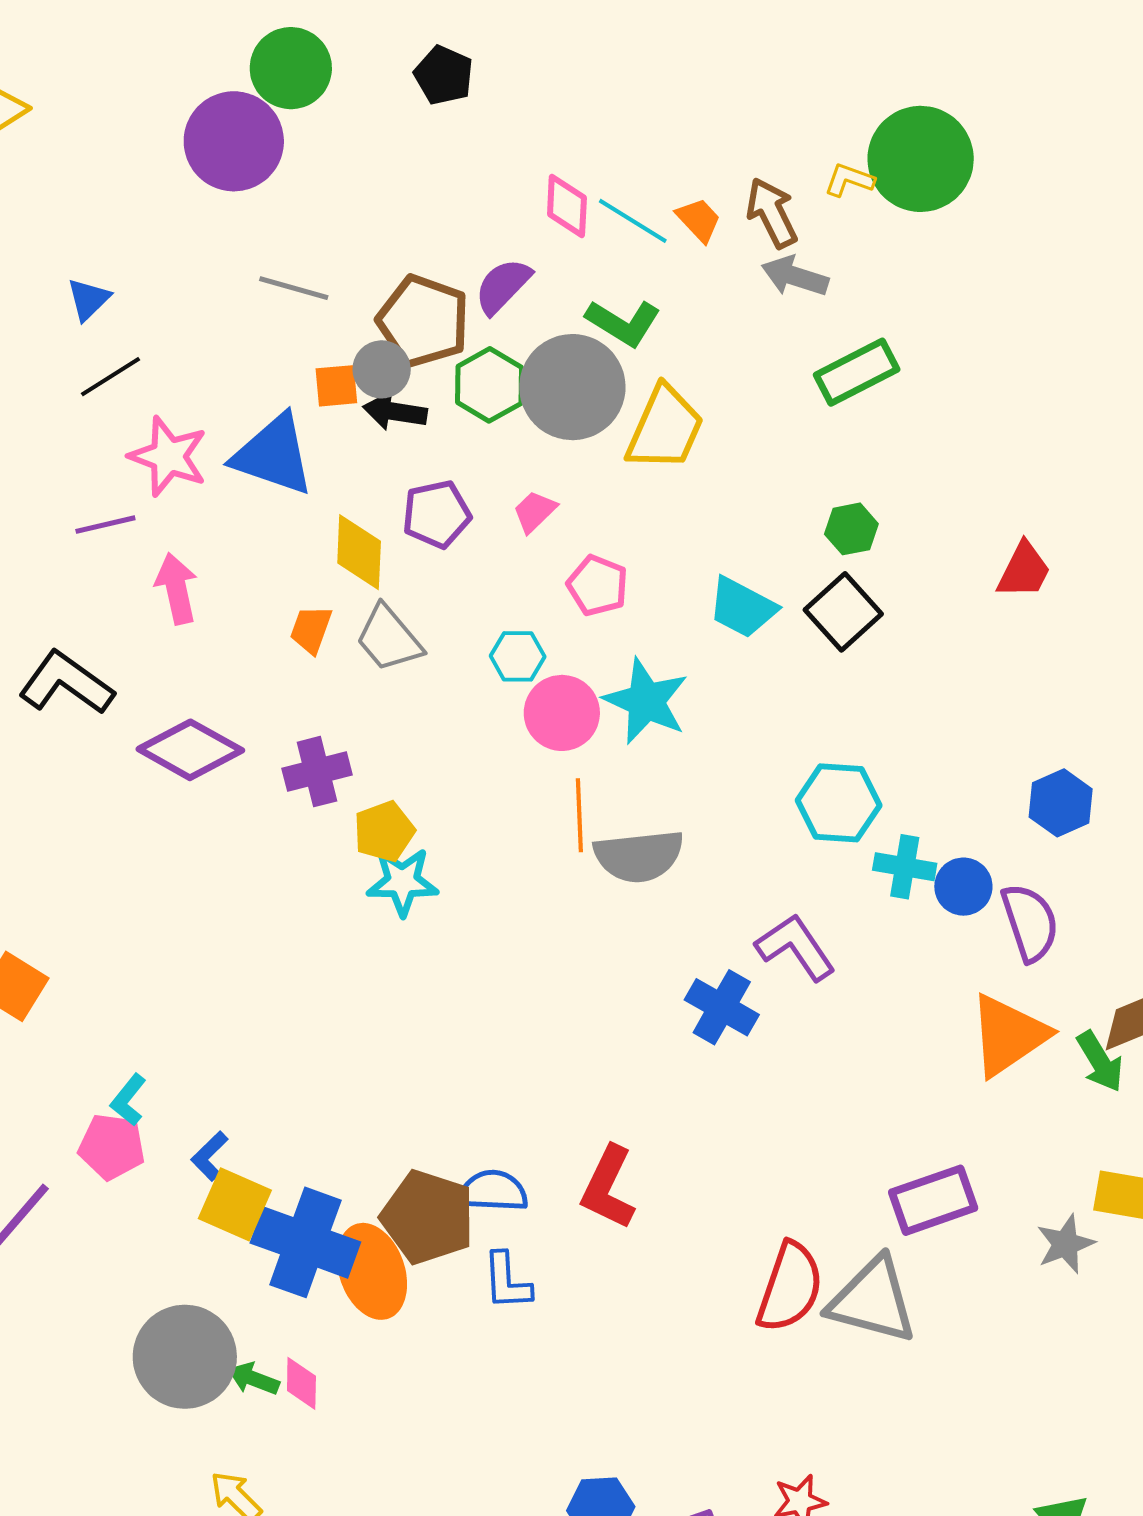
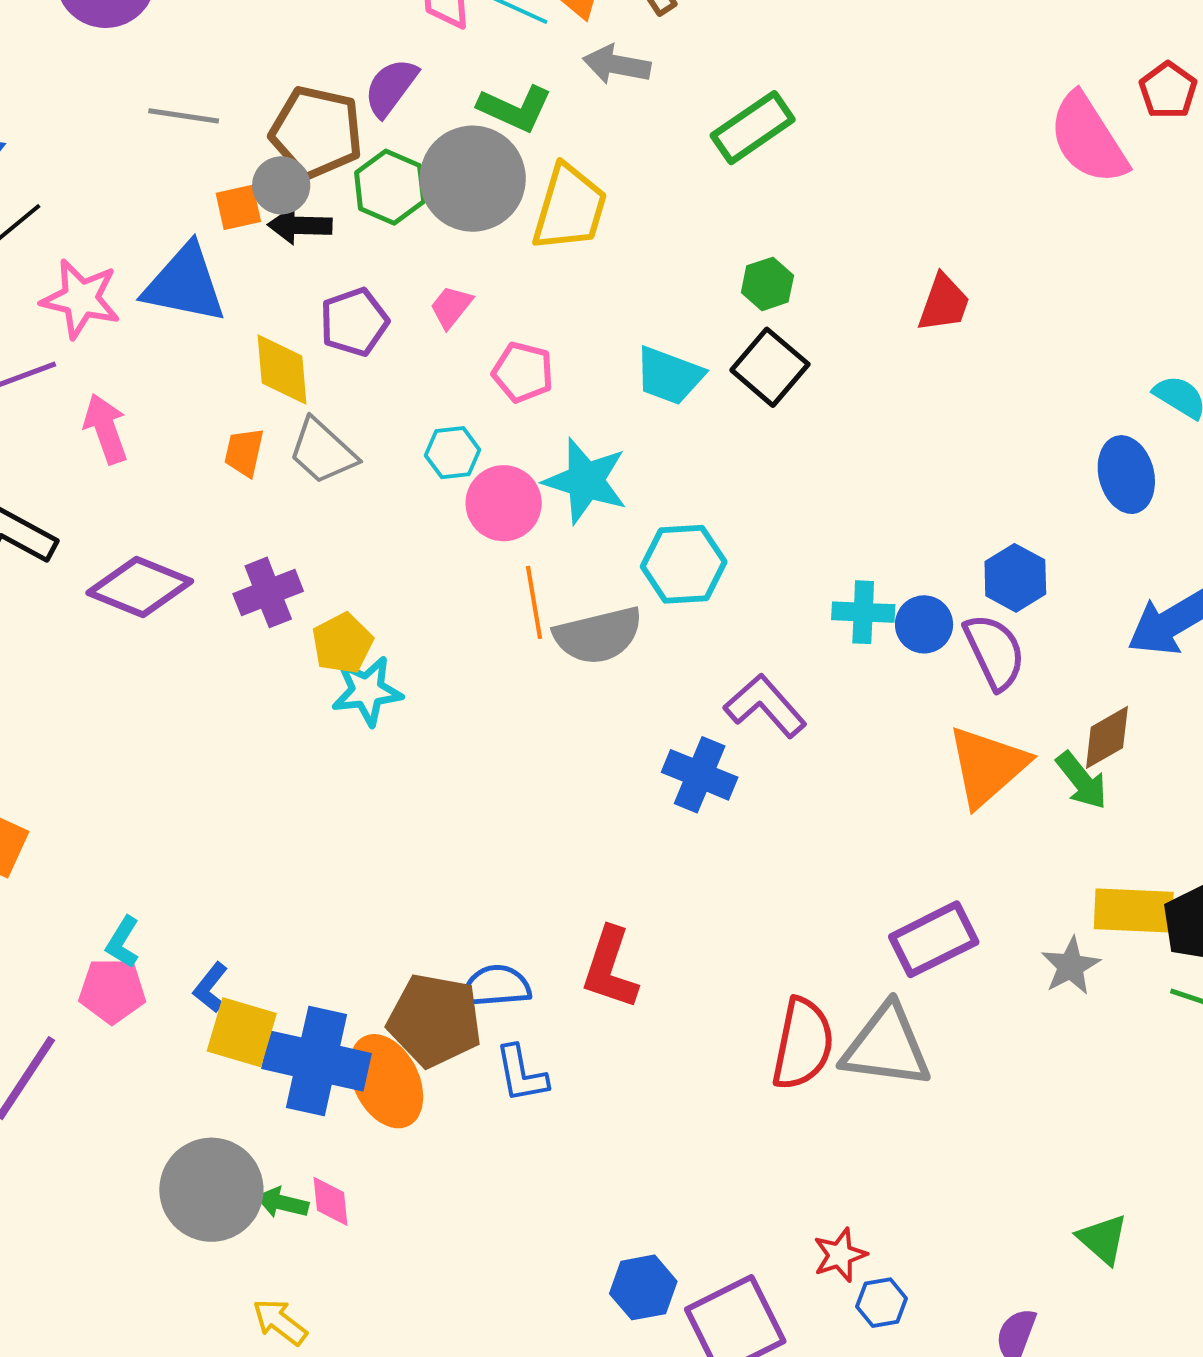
gray arrow: (795, 276) -> (617, 65), moved
cyan hexagon: (839, 803) -> (684, 564), moved
blue hexagon: (1061, 803) -> (1015, 578), moved

